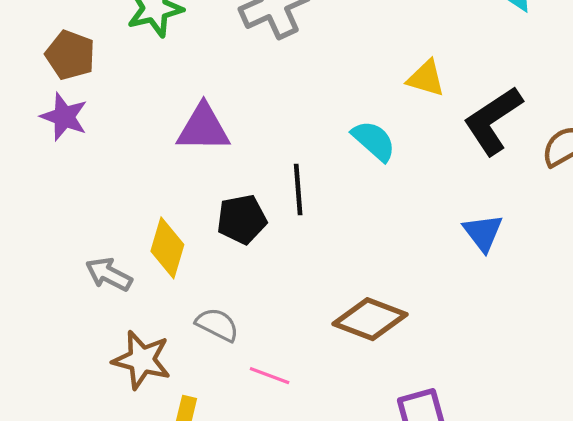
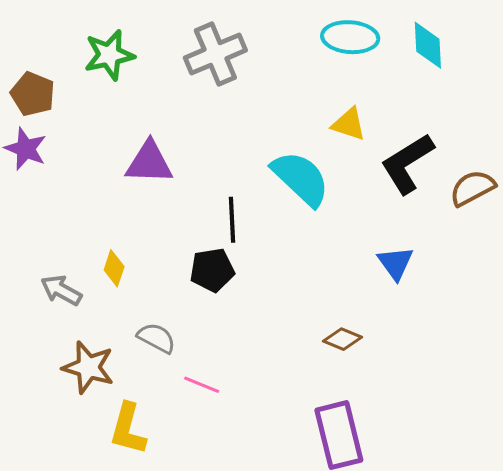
cyan semicircle: (374, 141) -> (301, 178), size x1.5
black pentagon: (242, 219) -> (212, 270), moved
yellow diamond: (167, 248) -> (114, 268), size x0.7
brown diamond: (370, 319) -> (343, 339), moved, size x0.6

